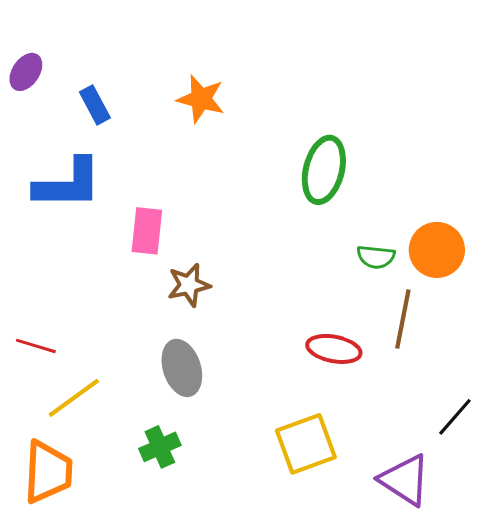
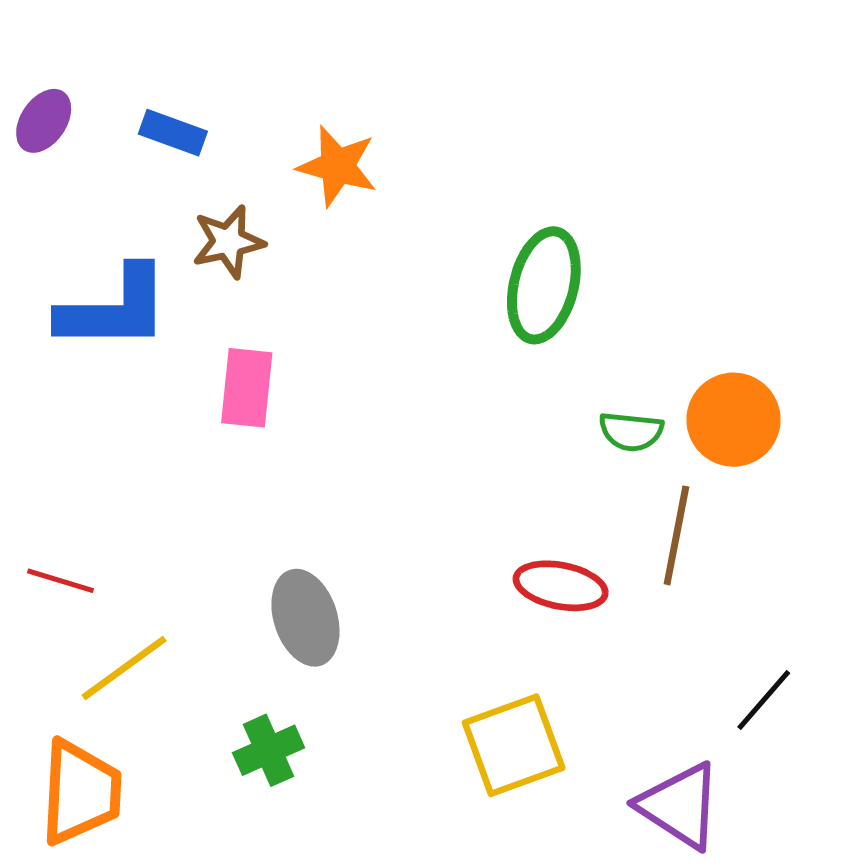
blue rectangle: (95, 105) -> (173, 133), moved, turned -42
brown star: (189, 285) -> (228, 242), moved

